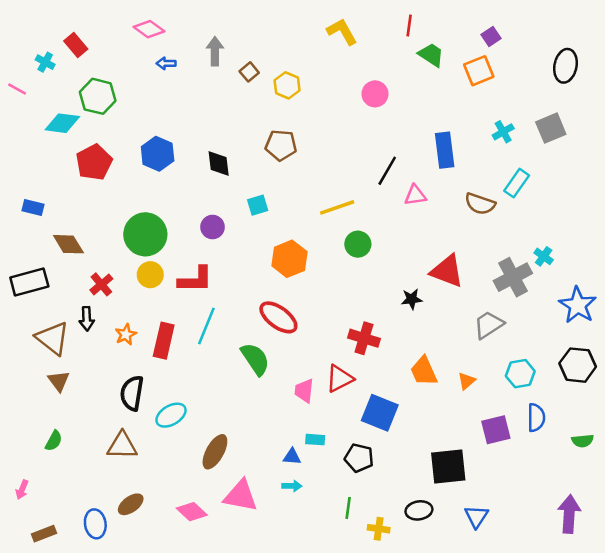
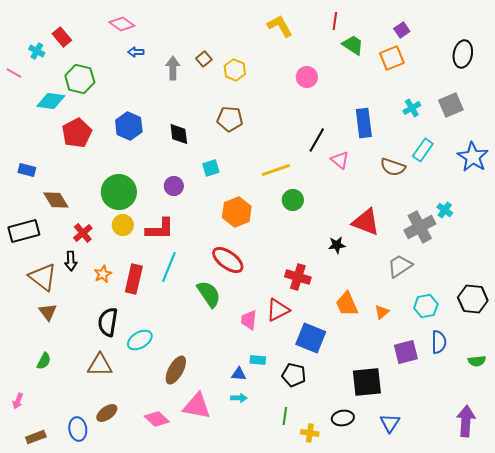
gray arrow: (215, 51) -> (173, 68), moved
pink triangle: (415, 195) -> (340, 160), turned 48
blue star: (578, 305) -> (473, 157), moved

